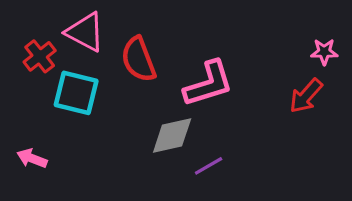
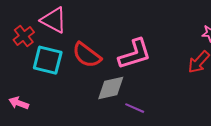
red semicircle: (139, 59) -> (87, 55), moved, turned -32
purple line: (209, 166) -> (135, 108), turned 54

